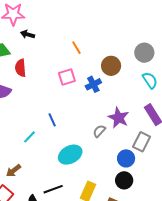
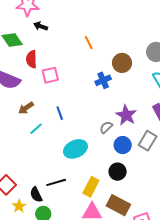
pink square: (67, 77) -> (50, 75), moved
blue circle: (126, 158) -> (123, 145), moved
brown arrow: (14, 171) -> (26, 108), moved
black circle: (124, 180) -> (118, 172), moved

